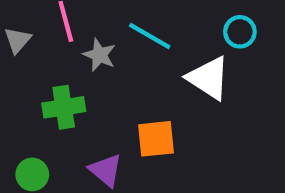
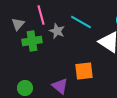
green cross: (64, 107) -> (32, 41), moved

